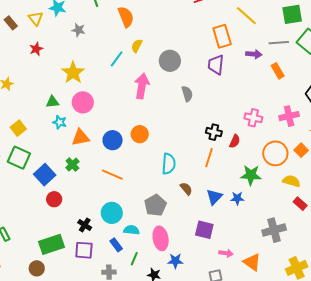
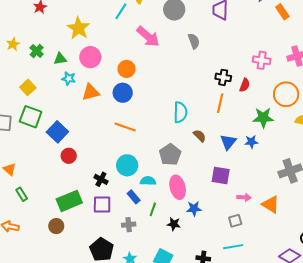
pink arrow: (142, 86) -> (148, 37), turned 125
orange circle: (140, 134) -> (127, 69), moved
green cross: (72, 165) -> (37, 51), moved

